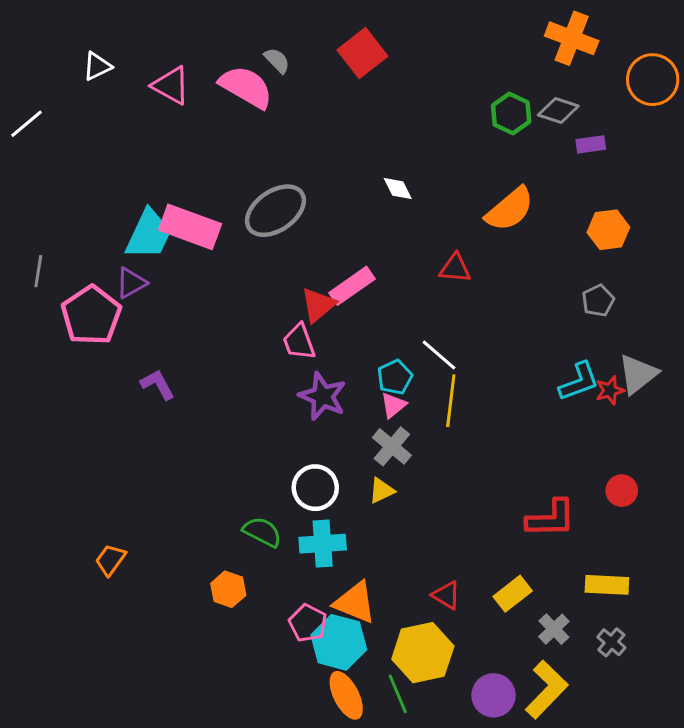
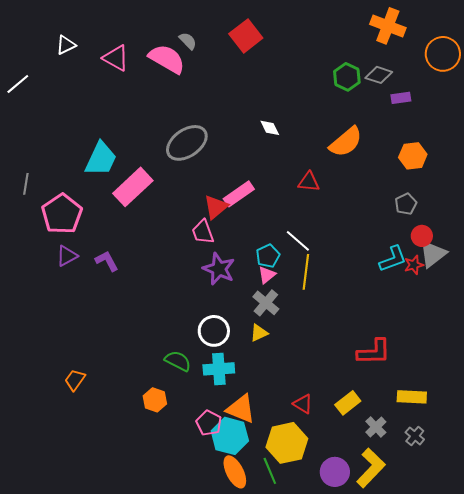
pink rectangle: (190, 227) -> (133, 187), moved, turned -63
purple triangle: (131, 283) -> (67, 256), moved
red circle: (622, 491) -> (422, 236), moved

